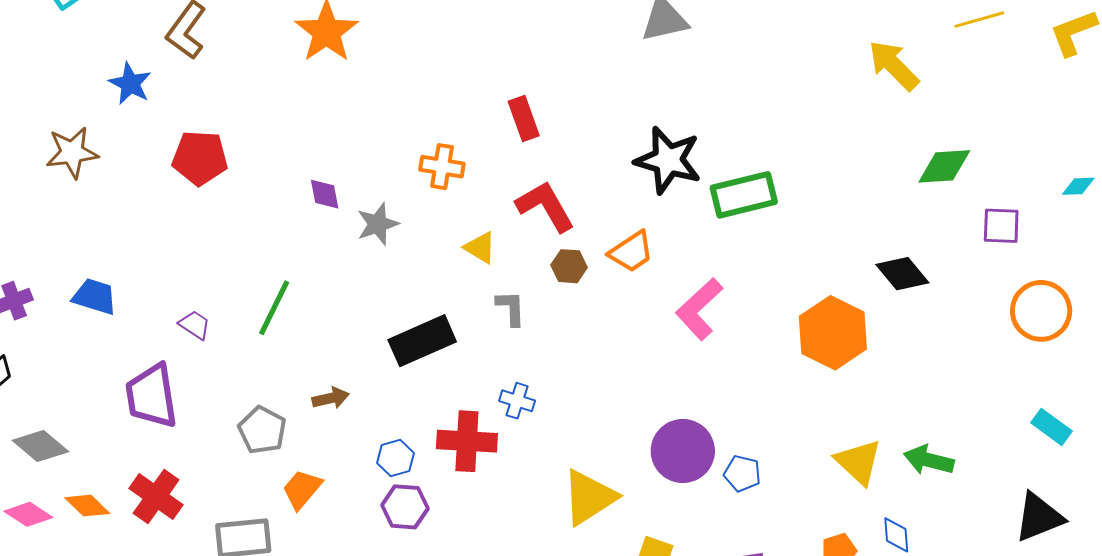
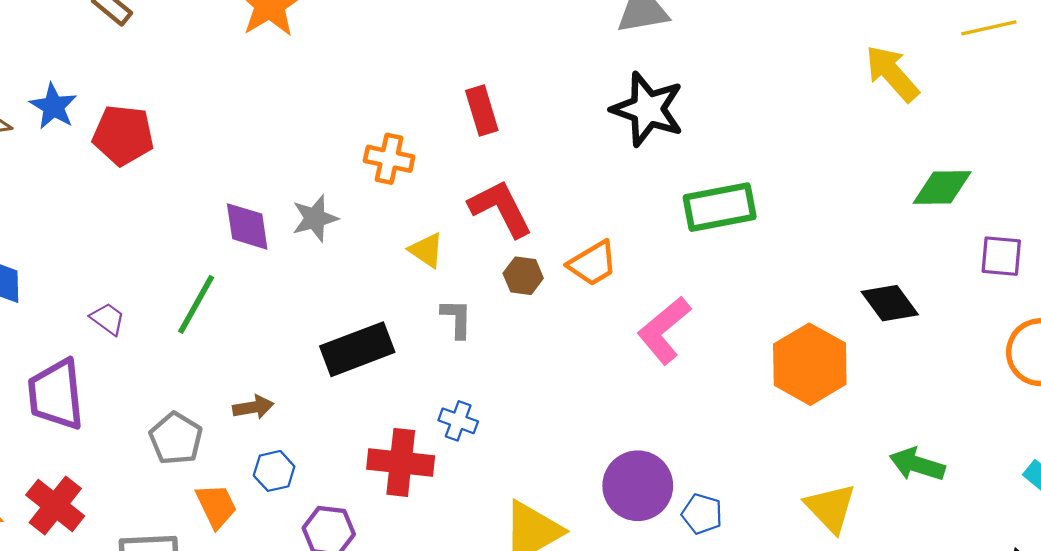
blue star: (130, 84) -> (53, 106), moved
black star: (668, 160) -> (648, 109), moved
purple diamond: (325, 194) -> (247, 226), moved, size x1.4
blue hexagon: (396, 458) -> (274, 471), moved
green arrow: (929, 460) -> (917, 464), moved
orange trapezoid: (302, 489) -> (216, 506), turned 111

